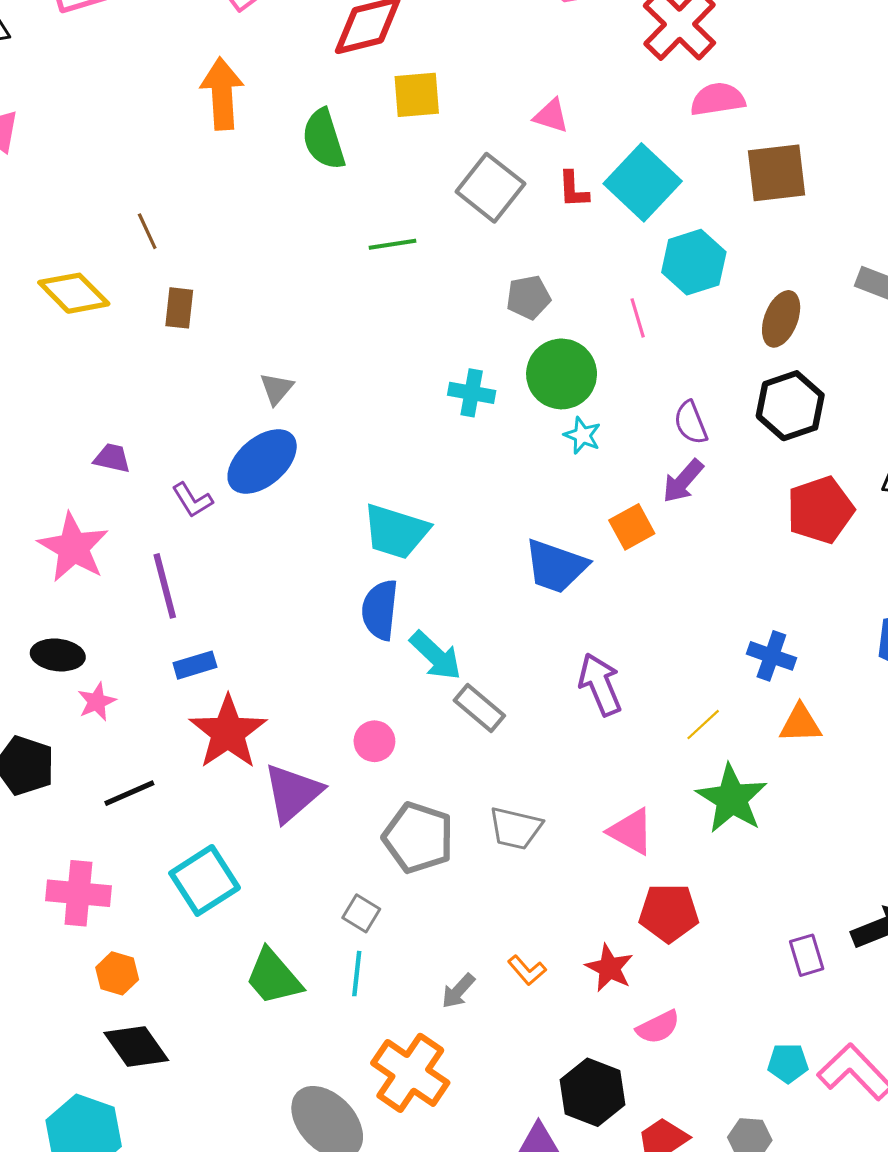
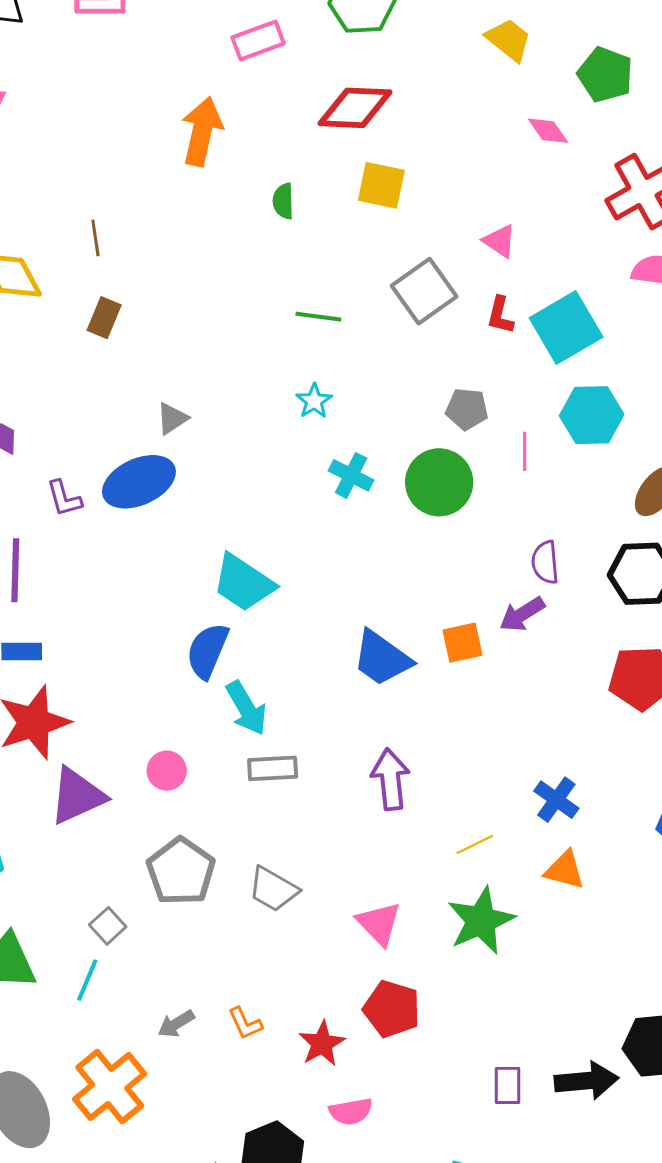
green semicircle: (324, 139) -> (283, 201), size x0.6
gray pentagon: (528, 297) -> (467, 409), moved
cyan star: (582, 435) -> (314, 401), moved
gray rectangle: (479, 708) -> (273, 768), turned -60

